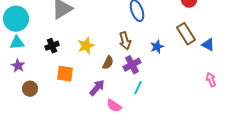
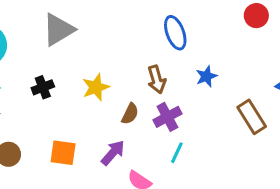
brown rectangle: (186, 34) -> (252, 117), moved
blue star: (157, 47) -> (206, 76), moved
orange square: (65, 74) -> (63, 153), moved

